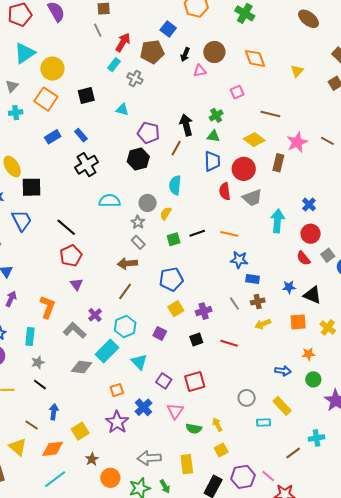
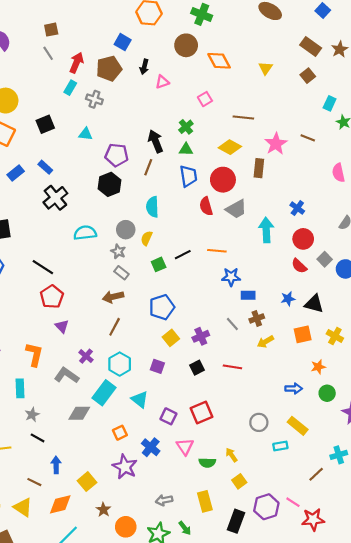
brown circle: (214, 52) -> (186, 45), moved
gray arrow: (149, 458) -> (164, 500), size x0.7

